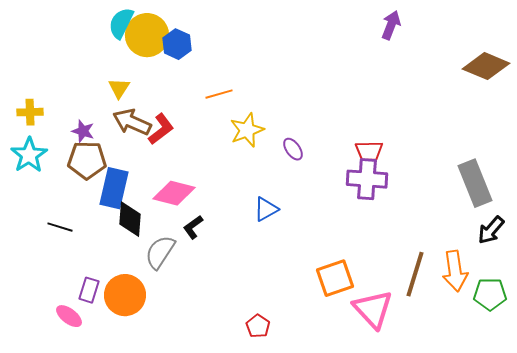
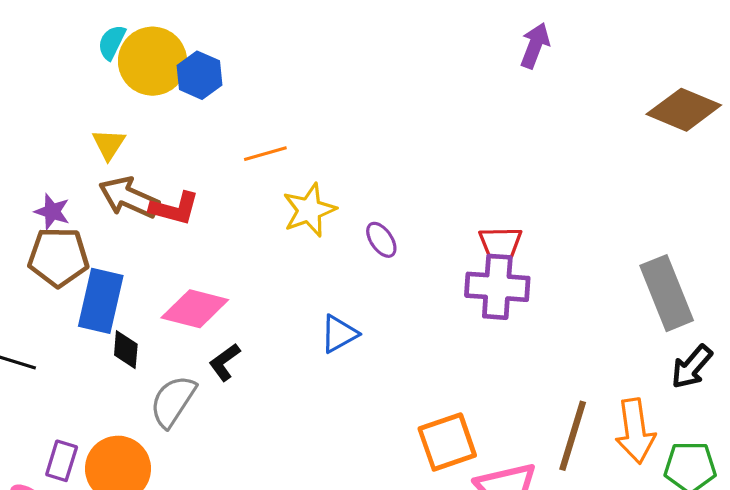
cyan semicircle: (121, 23) -> (112, 42), size x0.7
red L-shape: (161, 129) -> (174, 208), turned 52
black diamond: (130, 219) -> (126, 350), size x0.7

